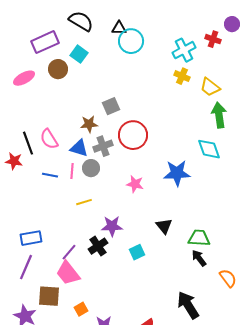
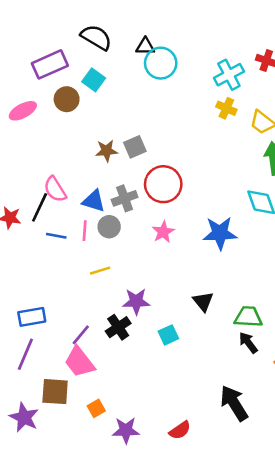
brown star: (89, 124) -> (107, 151), moved
black line: (28, 143) -> (40, 207), moved, turned 45
pink star: (135, 184) -> (163, 232), moved, turned 30

